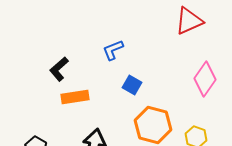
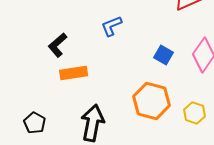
blue square: (132, 85) -> (164, 55), moved

